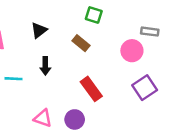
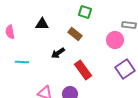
black triangle: (39, 30) -> (42, 24), turned 40
black arrow: (45, 66) -> (58, 53), moved, turned 56

